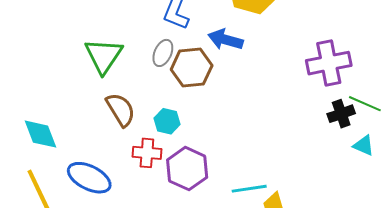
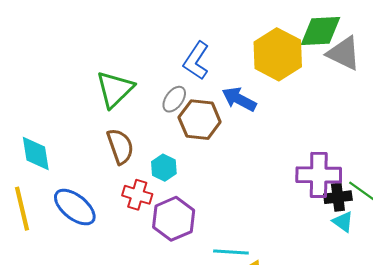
purple cross: (329, 63) -> (319, 175), moved
cyan triangle: (364, 145) -> (343, 222), moved

